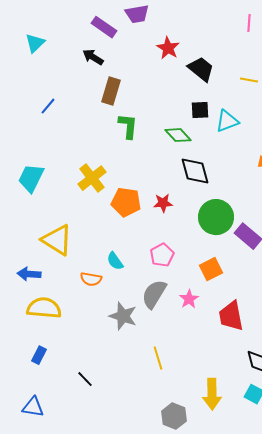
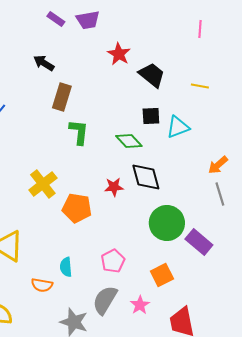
purple rectangle: (104, 27) -> (56, 19), moved, size x0.7
red star: (163, 203) -> (114, 187), moved
cyan semicircle: (115, 261) -> (66, 267), turned 30

